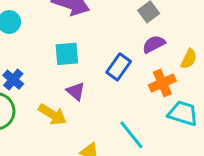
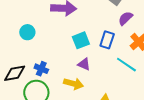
cyan square: (67, 54) -> (81, 40), moved
cyan line: (131, 135) -> (126, 65), moved

